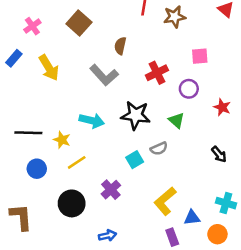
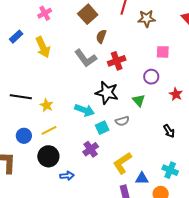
brown square: (79, 23) -> (88, 14), moved
pink cross: (32, 26) -> (45, 13), moved
red cross: (157, 73) -> (117, 61), moved
cyan arrow: (92, 121) -> (84, 110), moved
yellow line: (77, 162) -> (49, 130), moved
blue circle: (37, 169) -> (24, 136), moved
purple cross: (111, 190) -> (91, 149), moved
blue arrow: (107, 236) -> (67, 176), moved

